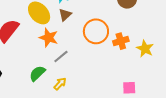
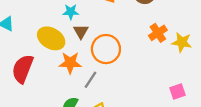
orange circle: (96, 31) -> (106, 49), moved
orange cross: (121, 41) -> (158, 33), moved

